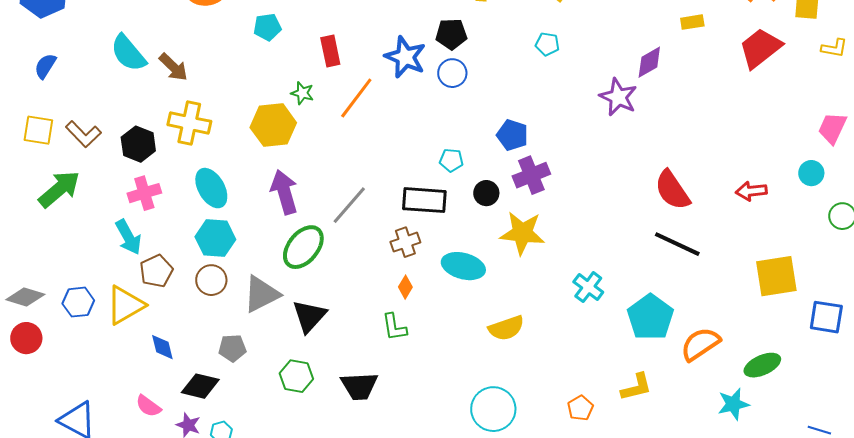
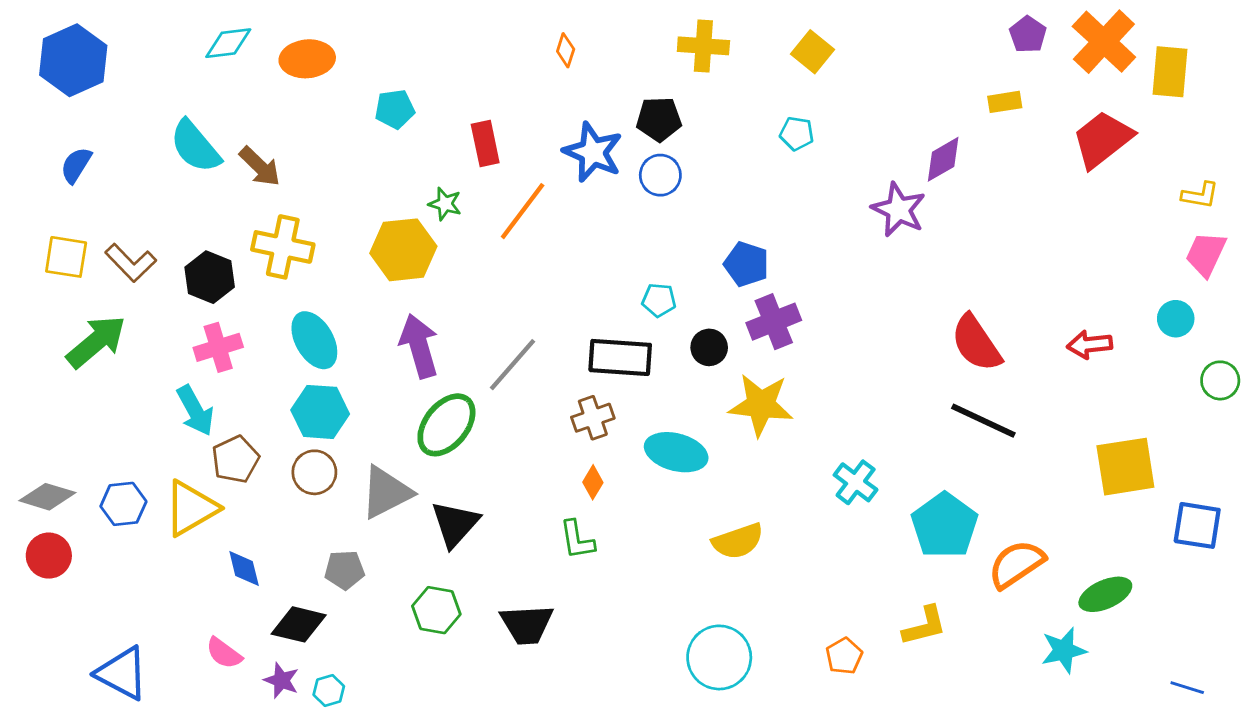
yellow L-shape: (834, 48) -> (1200, 195), moved

